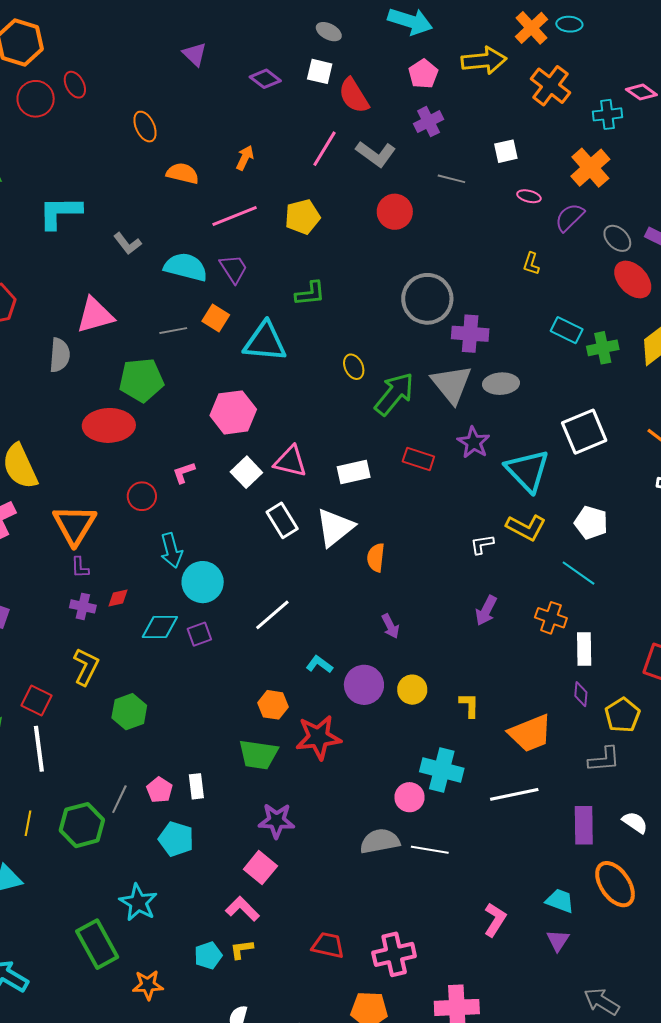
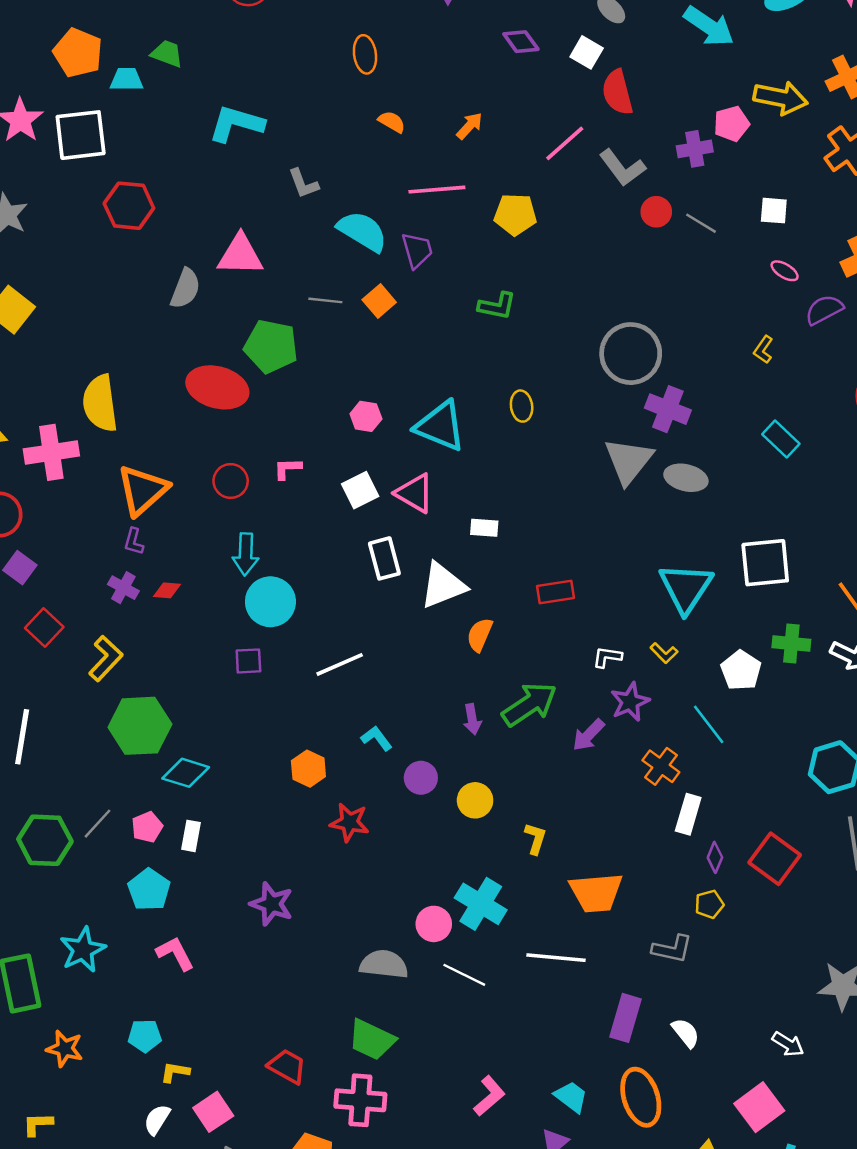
pink pentagon: (423, 74) -> (731, 124), moved
orange semicircle: (183, 173) -> (392, 122), size x0.7
red circle: (395, 212) -> (656, 212), moved, size x0.7
cyan triangle: (265, 342) -> (440, 426), moved
green cross: (603, 348) -> (791, 644), moved
green arrow: (394, 394) -> (529, 704), moved
pink hexagon: (233, 412) -> (366, 416), size x0.6
purple star: (474, 442) -> (630, 702), moved
red rectangle: (418, 459) -> (556, 592), moved, turned -44
white rectangle: (354, 472) -> (484, 528), size x0.7
yellow L-shape: (526, 527) -> (664, 653), size x0.6
cyan diamond: (160, 627) -> (186, 773), moved
purple circle: (364, 685) -> (421, 778), size x0.7
purple diamond: (581, 694) -> (715, 857), moved
red square: (37, 701) -> (44, 627), moved
green hexagon: (129, 712) -> (140, 726), size x1.4
yellow pentagon: (623, 715) -> (709, 904), size x0.7
red star: (318, 737) -> (350, 822), size x0.7
green trapezoid: (258, 755) -> (372, 1040), moved
white line: (430, 850) -> (464, 975), moved
pink square: (260, 868) -> (213, 1112), moved
pink L-shape: (242, 909) -> (175, 953), moved
yellow L-shape: (242, 949) -> (175, 1072), moved

